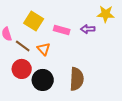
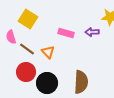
yellow square: (34, 21) -> (28, 19), moved

